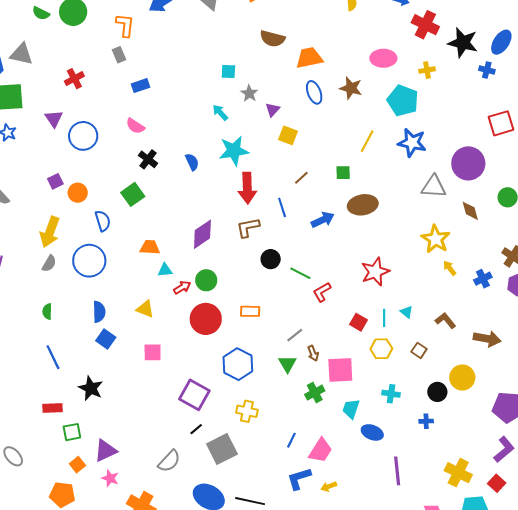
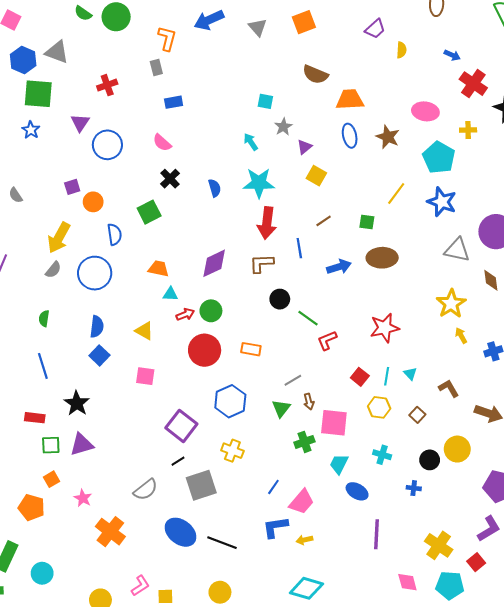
purple triangle: (106, 451) -> (82, 445), moved

